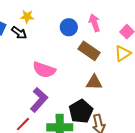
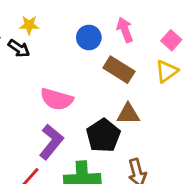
black pentagon: (81, 111) -> (103, 136), moved

